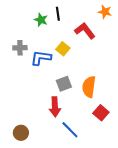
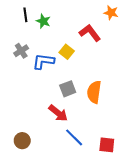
black line: (58, 14) -> (25, 15), moved
gray cross: (20, 48) -> (21, 51), turned -32
red arrow: (55, 107) -> (58, 113), turned -48
red square: (101, 113) -> (107, 145), moved, turned -35

